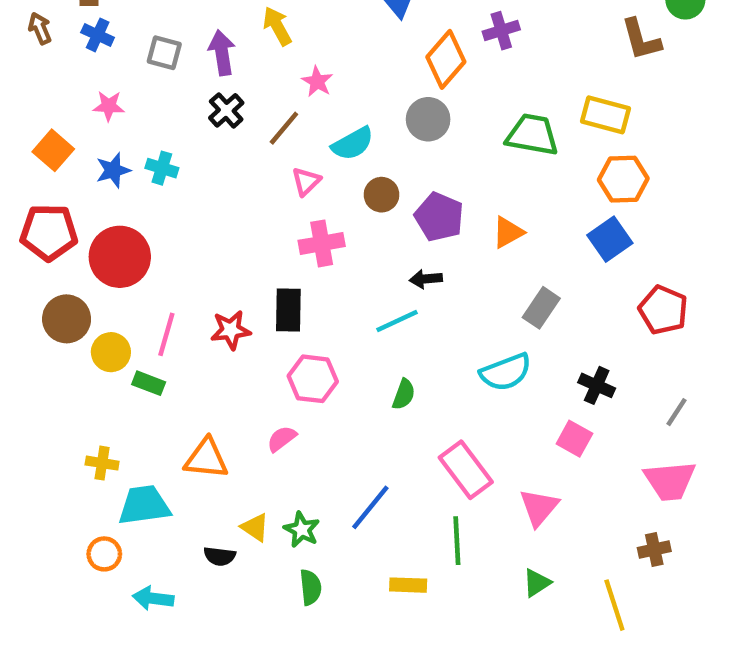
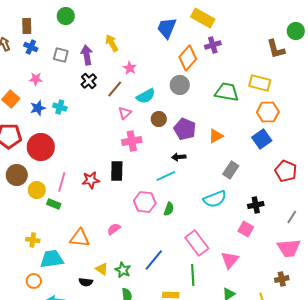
pink hexagon: (313, 379) -> (145, 202), moved
black cross: (597, 385) -> (256, 205), turned -35

